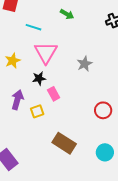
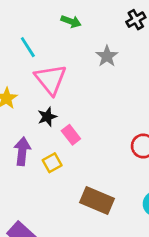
cyan line: (34, 27) -> (28, 47), turned 49
gray star: (84, 64) -> (107, 56), moved

